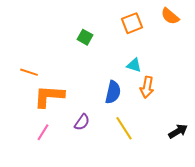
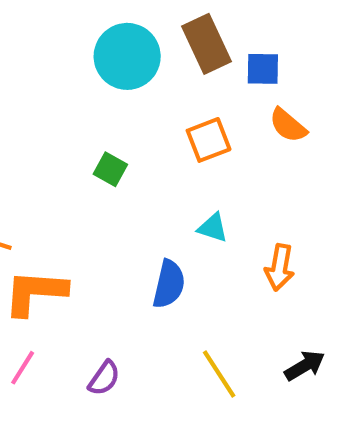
orange arrow: (147, 87) -> (280, 267), moved
purple semicircle: (82, 122) -> (104, 378), moved
yellow line: (124, 128) -> (219, 374), moved

